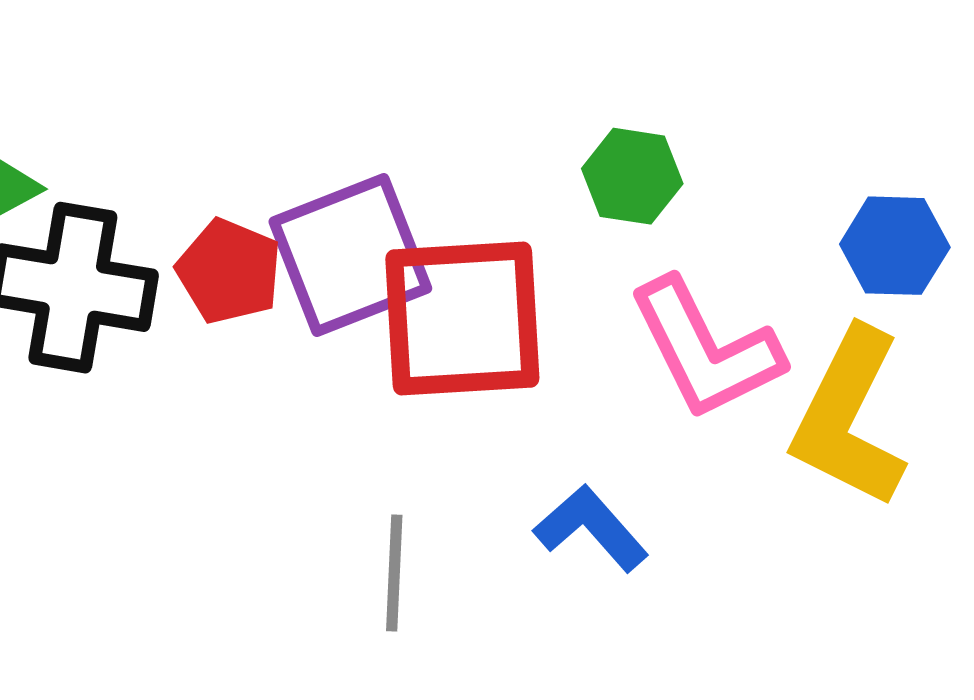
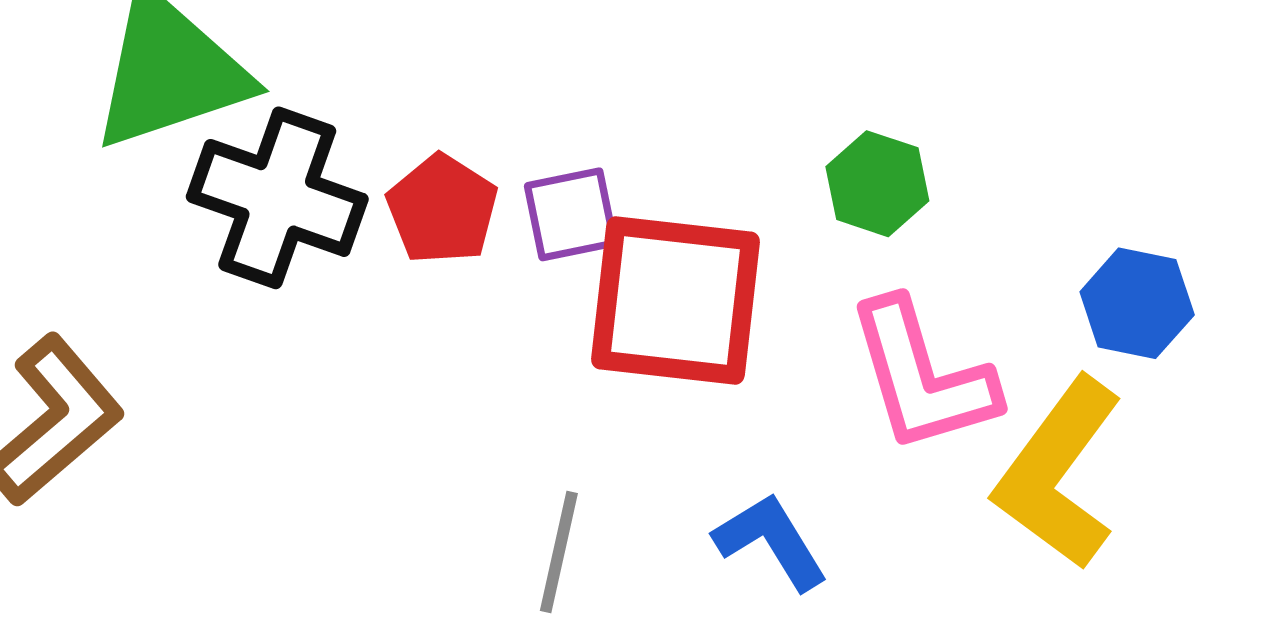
purple square: (350, 255) -> (571, 214), size x0.6

